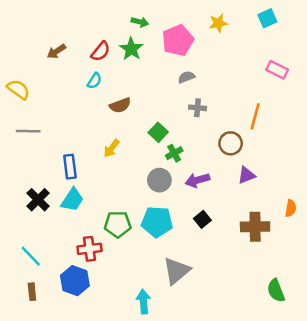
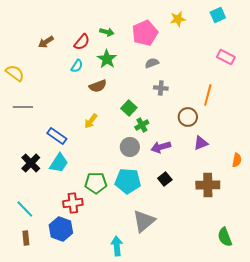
green arrow: (140, 22) -> (107, 32), moved
green star: (131, 49) -> (107, 59), moved
blue rectangle: (70, 167) -> (57, 136), turned -48
orange semicircle: (291, 208) -> (237, 160), moved

